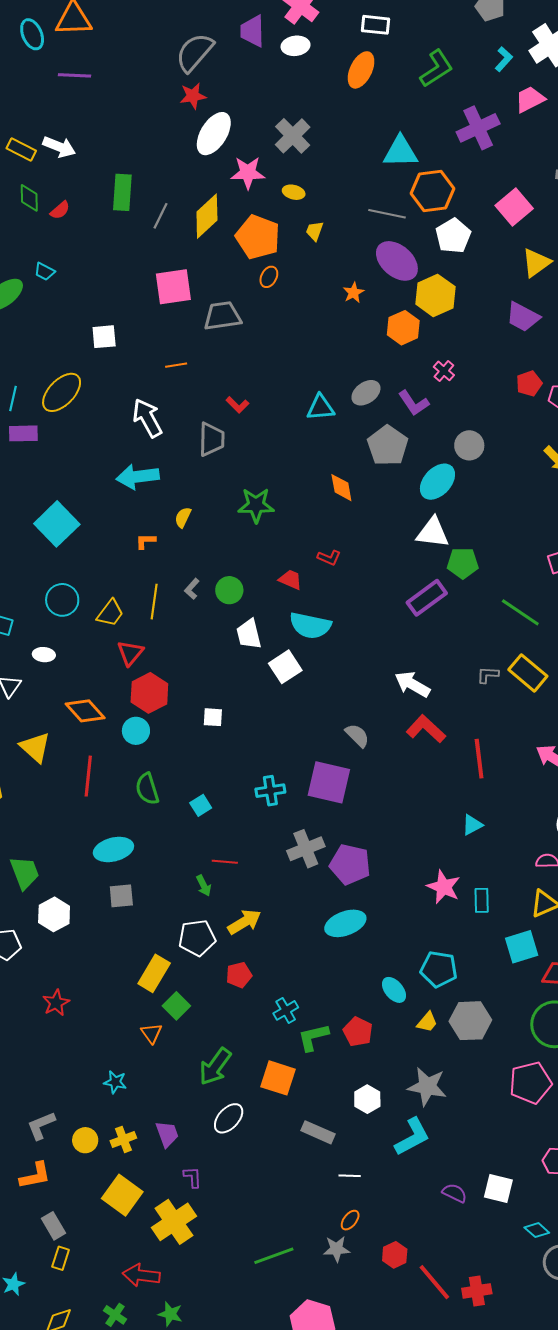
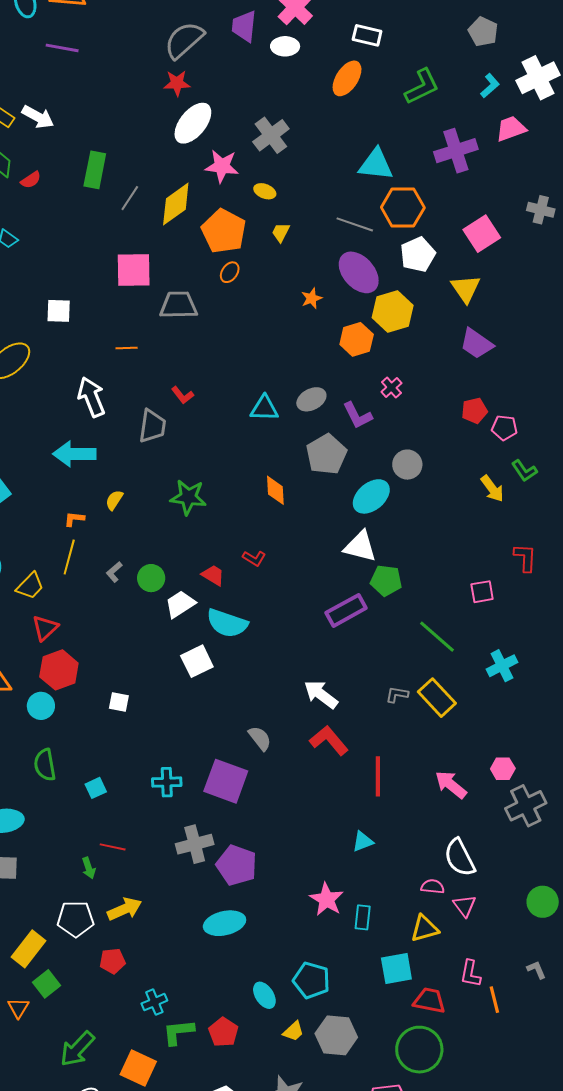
yellow triangle: (536, 263) -> (466, 289), moved, turned -36
yellow line: (154, 602) -> (69, 557), moved
white trapezoid: (249, 634) -> (180, 604), moved, turned 64

